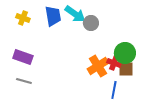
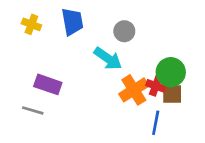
cyan arrow: (75, 14) -> (108, 59), moved
purple rectangle: (23, 57) -> (48, 84), moved

